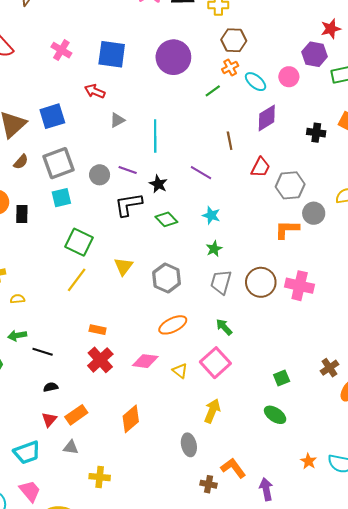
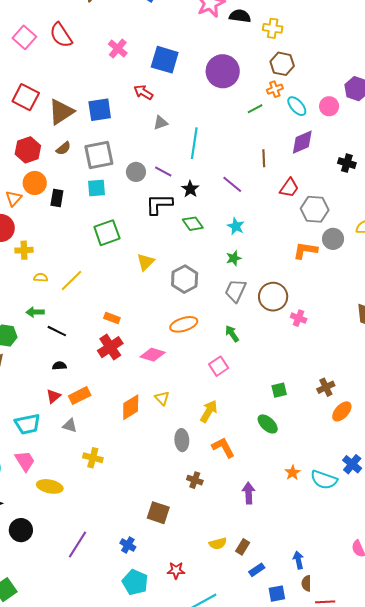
green square: (79, 242) -> (107, 233), turned 36
yellow line: (77, 280) -> (71, 281), moved
pink cross: (300, 286) -> (299, 318), moved, size x0.6
pink square: (215, 363) -> (219, 366), size x0.7
yellow triangle: (180, 371) -> (162, 398), moved
orange L-shape: (233, 468) -> (223, 447), moved

